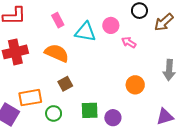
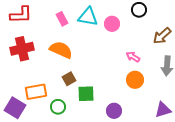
brown arrow: (164, 22) -> (162, 36), moved
cyan triangle: (85, 32) -> (88, 17), moved
pink arrow: (129, 42) -> (133, 57), moved
green square: (90, 110) -> (86, 94), moved

